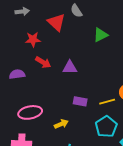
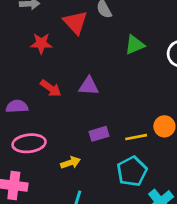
red arrow: (43, 62) -> (51, 88), moved
purple semicircle: (17, 74) -> (17, 106), moved
purple rectangle: (80, 101) -> (99, 134), turned -32

